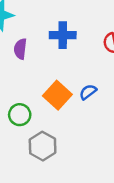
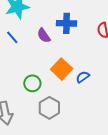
purple semicircle: (20, 49) -> (44, 35), moved, turned -42
blue semicircle: (88, 92) -> (83, 77), moved

